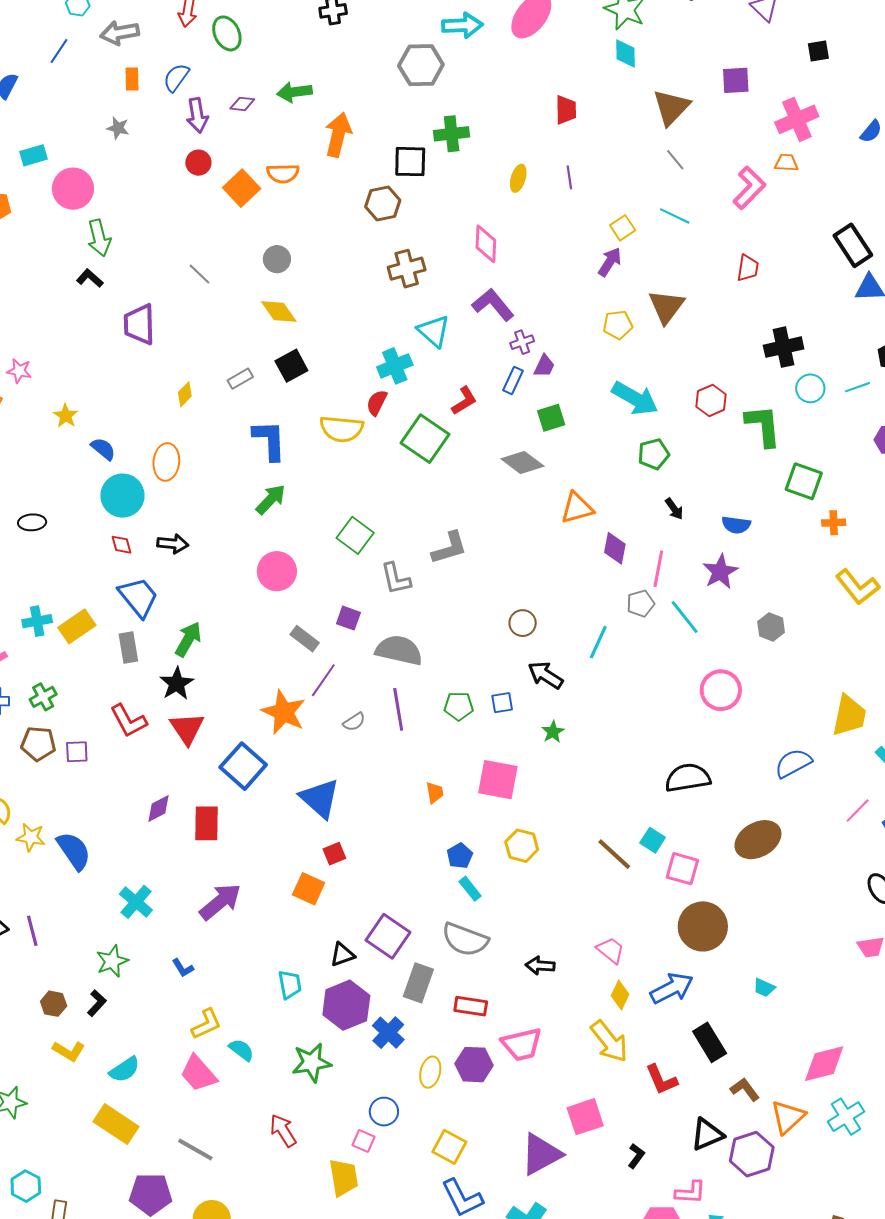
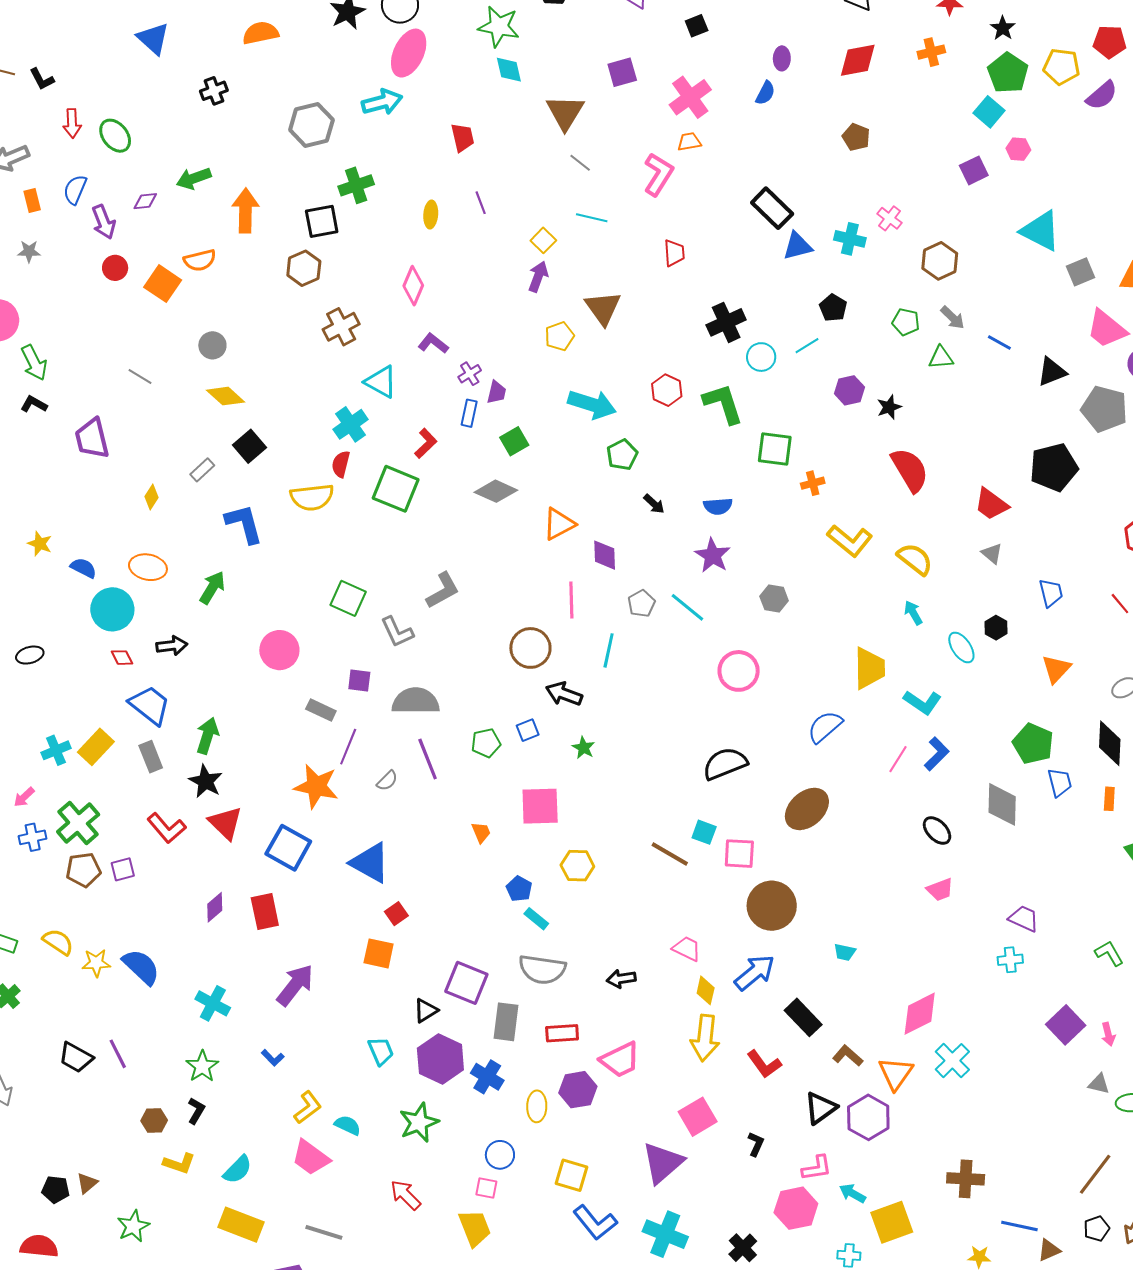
cyan arrow: (462, 25) -> (382, 102), moved
pink diamond: (486, 244) -> (413, 286), turned 33
purple L-shape: (493, 305) -> (433, 343), size x0.7
orange ellipse: (166, 462) -> (148, 567), turned -72
green arrow: (271, 499) -> (212, 588), moved
pink line: (658, 569) -> (571, 600), moved
brown circle: (523, 623) -> (530, 648), size x1.5
green cross: (43, 697) -> (78, 823), size x1.6
yellow arrow: (609, 1041) -> (705, 1038), turned 57

